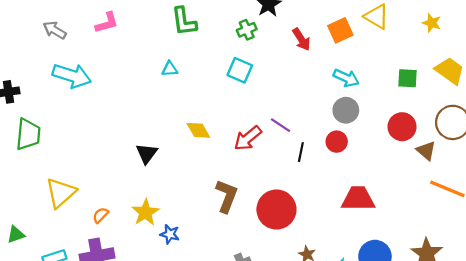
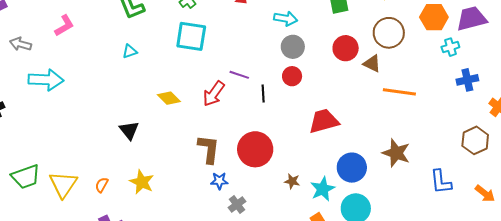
cyan square: (240, 70) -> (191, 36), size x1.4
green trapezoid: (28, 134) -> (26, 177), moved, turned 80
orange semicircle: (101, 215) -> (102, 185), moved
blue star: (170, 234) -> (219, 181), moved

